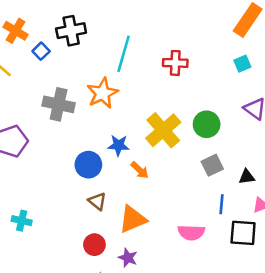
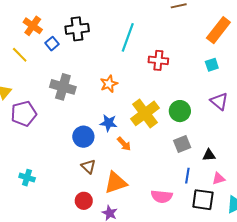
cyan line: (124, 54) -> (128, 37), moved
orange star: (102, 93) -> (109, 84), moved, size x0.7

